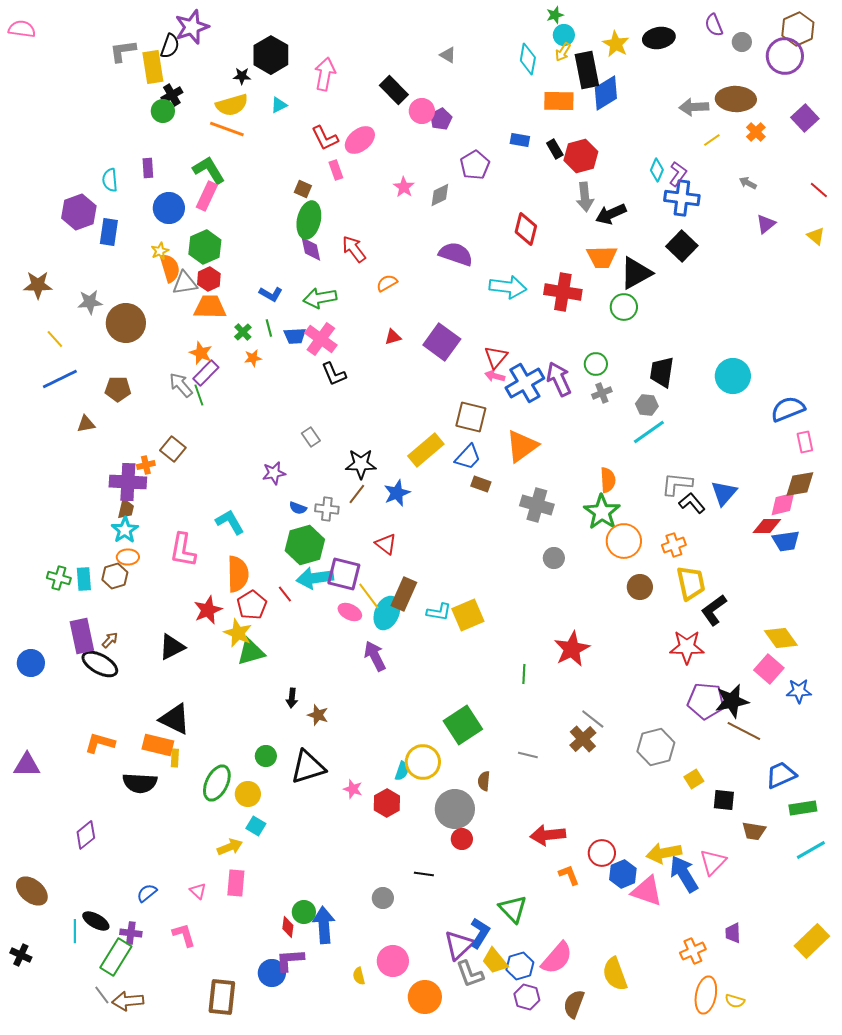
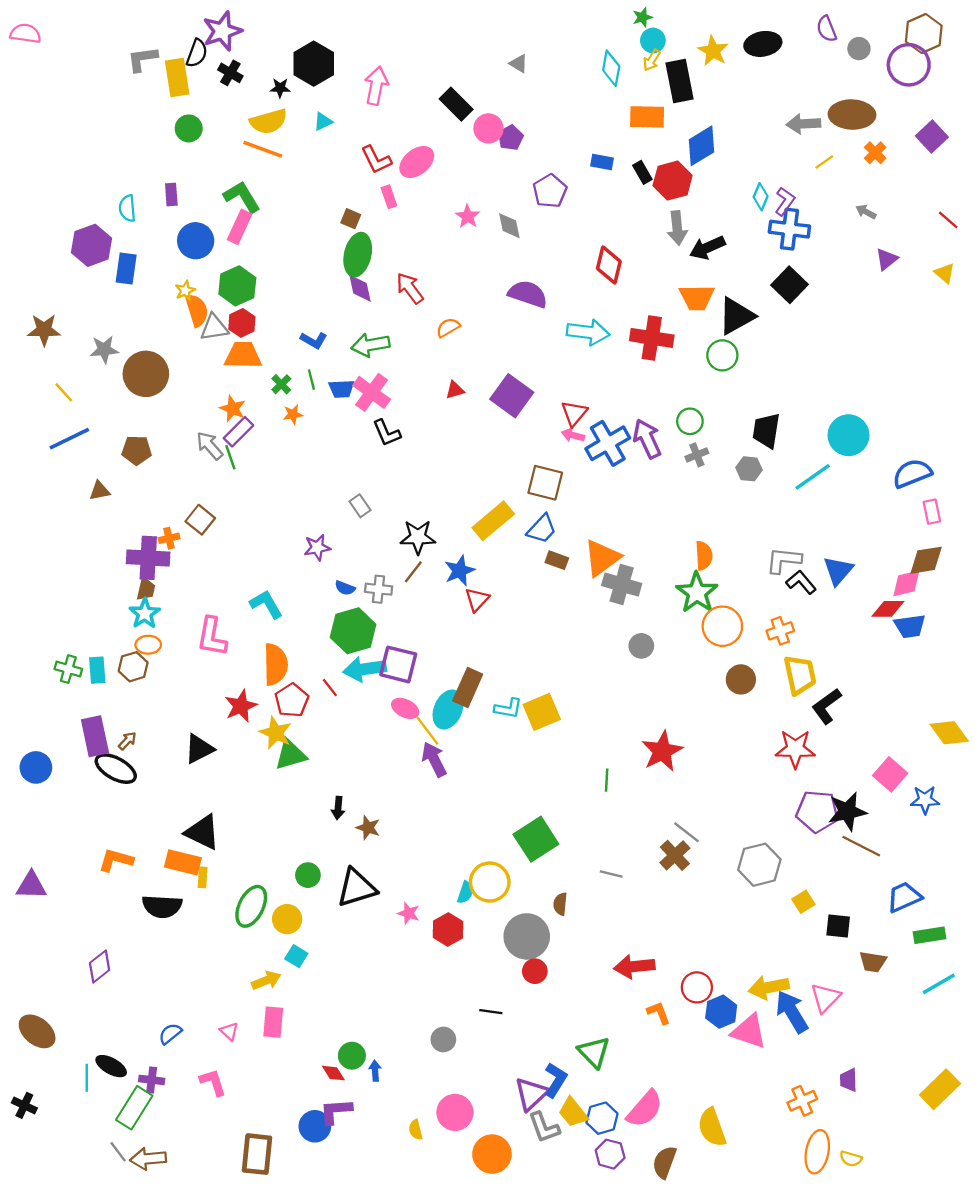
blue diamond: (606, 93) -> (702, 146), moved
black cross: (172, 95) -> (230, 73), moved, turned -30
gray diamond: (440, 195) -> (509, 226), turned -75
cyan line: (649, 432) -> (813, 477), moved
orange triangle: (522, 446) -> (602, 558), moved
red triangle: (386, 544) -> (477, 600), moved, turned 35
yellow line: (369, 596) -> (427, 730), moved
yellow diamond: (781, 638) -> (949, 733), moved
blue arrow: (324, 925) -> (375, 1071), size x0.5
red diamond: (288, 927) -> (333, 1073), turned -40

